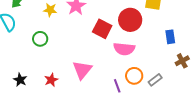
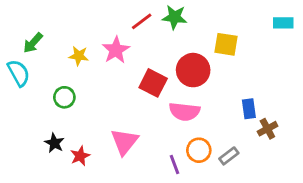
blue rectangle: (170, 37) -> (249, 109), moved
black star: (20, 80) -> (54, 143), moved

